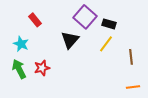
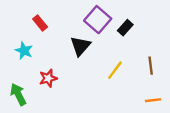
black rectangle: (109, 24) -> (125, 28), turned -64
yellow line: (106, 44) -> (115, 70), moved
green arrow: (19, 69) -> (18, 94), moved

